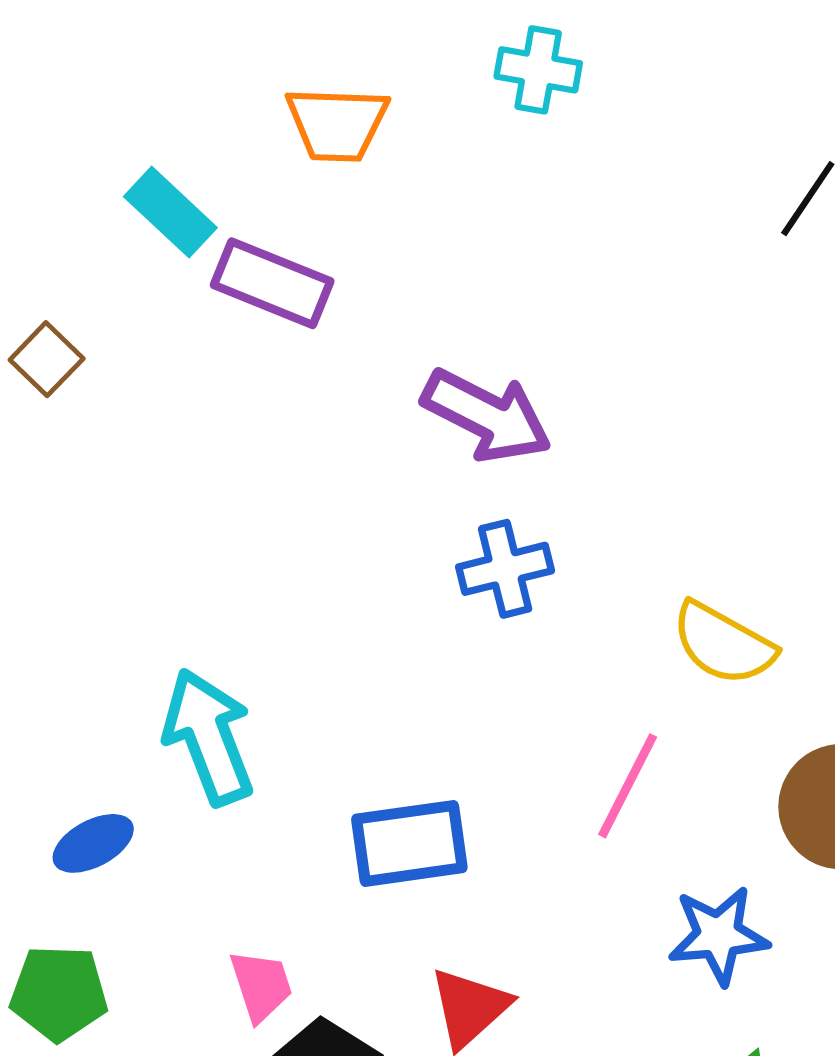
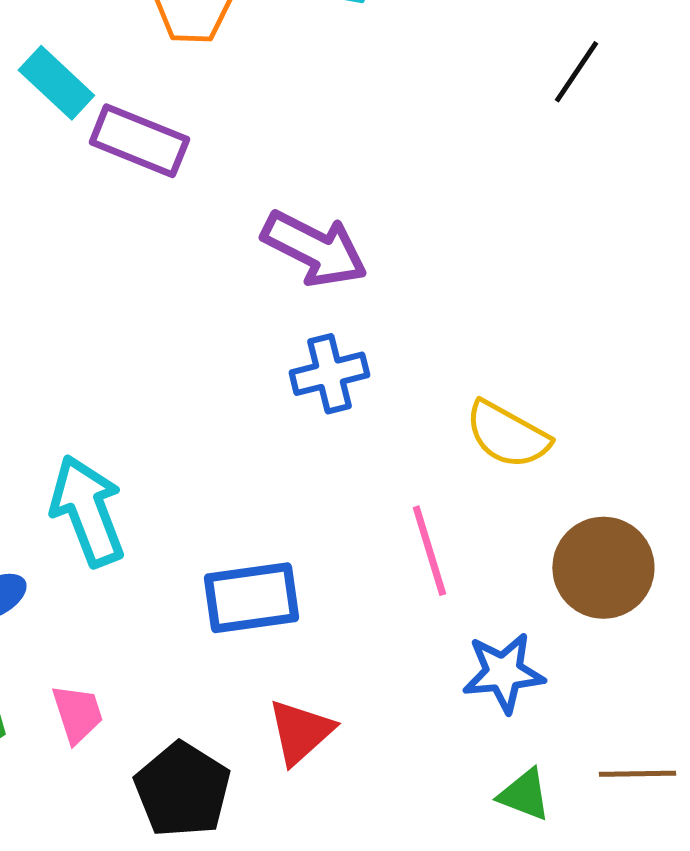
pink line: (628, 786) -> (429, 551), turned -44
pink trapezoid: (261, 986) -> (77, 714), moved

